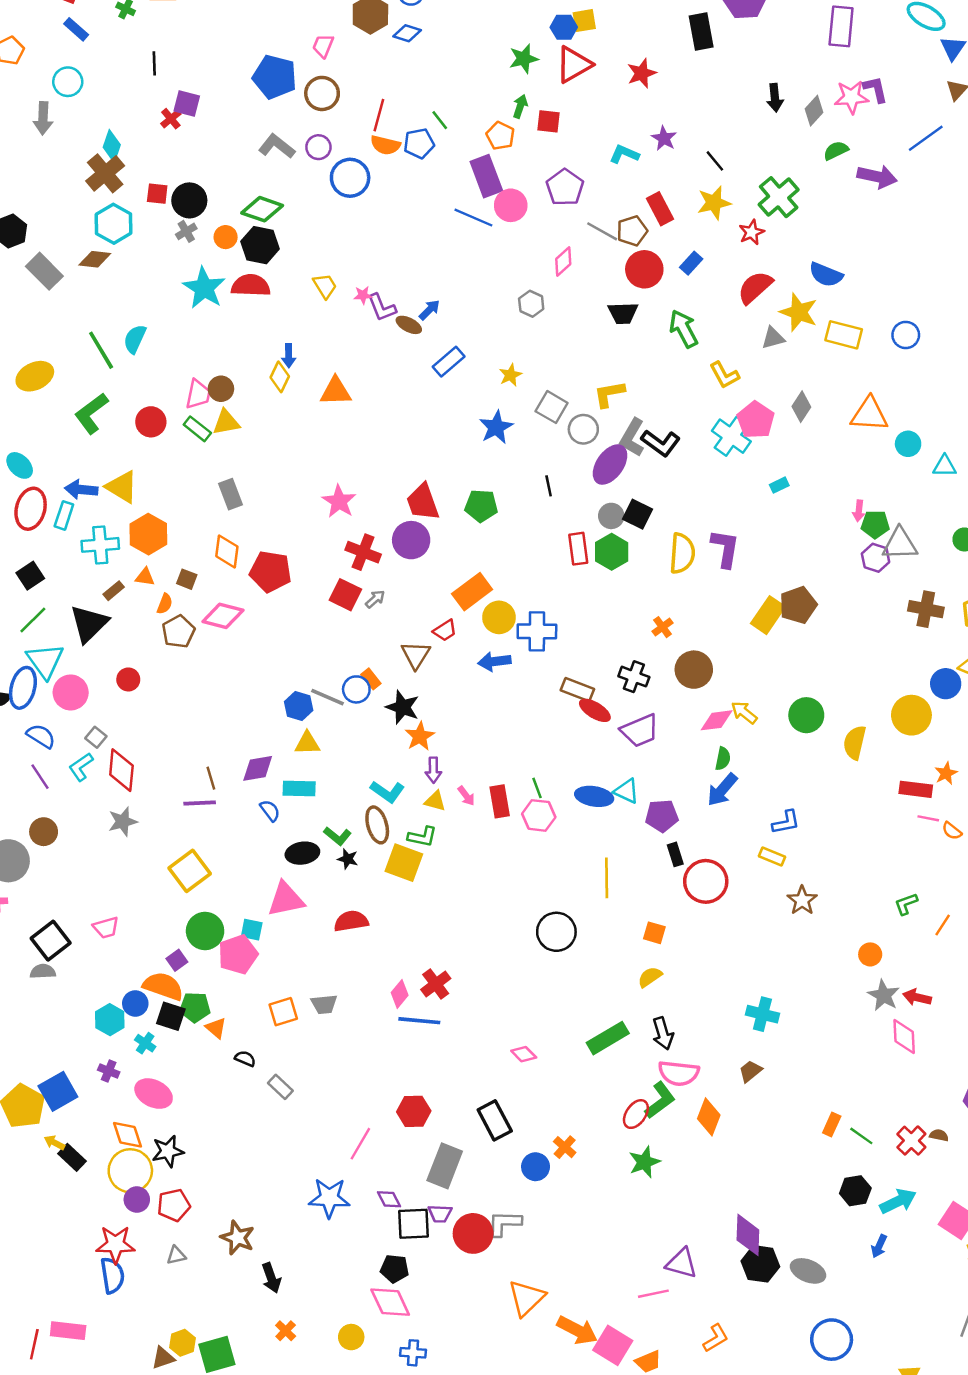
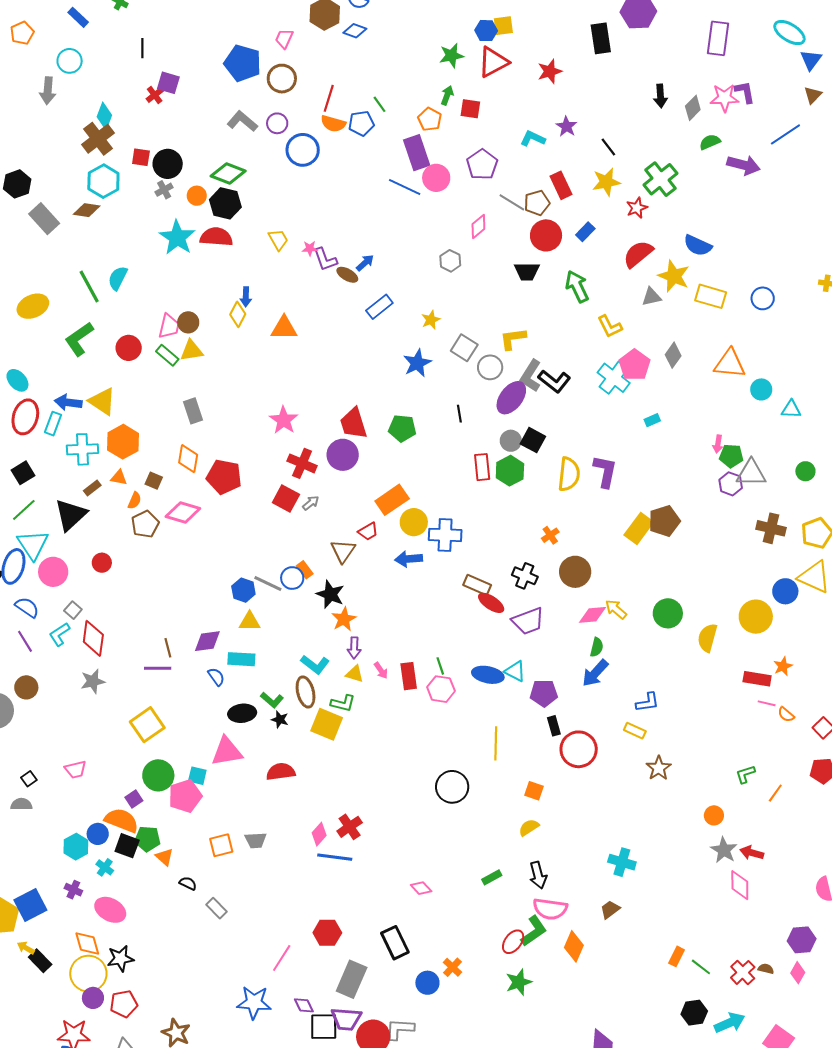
black square: (51, 941) -> (29, 779), size x0.5
green rectangle: (608, 1038) -> (492, 877), size x0.6
purple trapezoid: (440, 1214) -> (346, 1019), size x1.5

